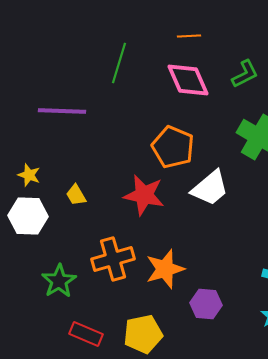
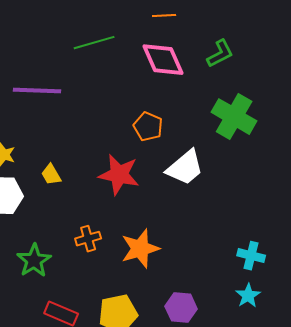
green line: (119, 63) -> (94, 43), turned 57
orange pentagon: (173, 147) -> (148, 127), size x0.7
orange cross: (113, 259) -> (88, 239), size x0.6
purple hexagon: (206, 304) -> (181, 308), moved

